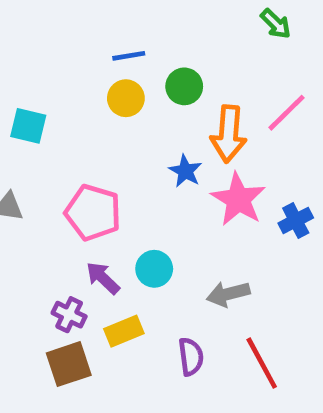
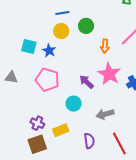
cyan square: (28, 126) -> (29, 47), moved
orange arrow: (229, 134) -> (105, 46), size x0.6
blue star: (185, 171) -> (49, 51), moved
purple arrow: (103, 278) -> (87, 82), moved

